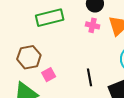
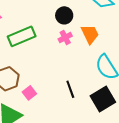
pink cross: (93, 25) -> (65, 37), turned -32

